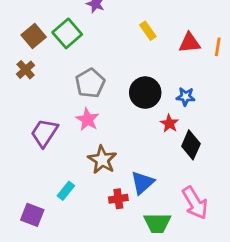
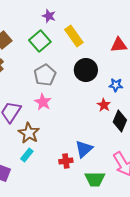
yellow rectangle: (148, 31) -> (74, 36), moved, size x1.5
green square: (67, 33) -> (40, 41), moved
black circle: (145, 93) -> (86, 70), moved
brown star: (102, 160) -> (29, 133), moved

